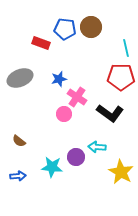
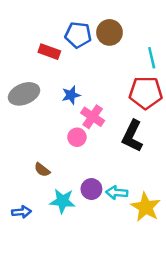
black L-shape: (110, 113) -> (132, 136), turned 80
brown semicircle: (19, 141) -> (42, 170), moved
cyan arrow: (97, 147) -> (117, 193), moved

